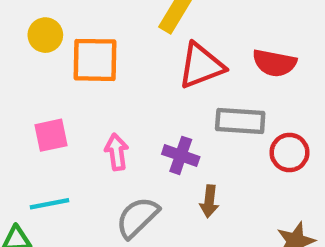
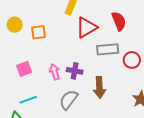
orange square: (95, 60) -> (39, 32), size x0.7
red semicircle: (274, 63) -> (119, 21), turned -114
purple cross: (181, 155) -> (75, 71), moved
brown arrow: (209, 201) -> (99, 87), size x1.5

